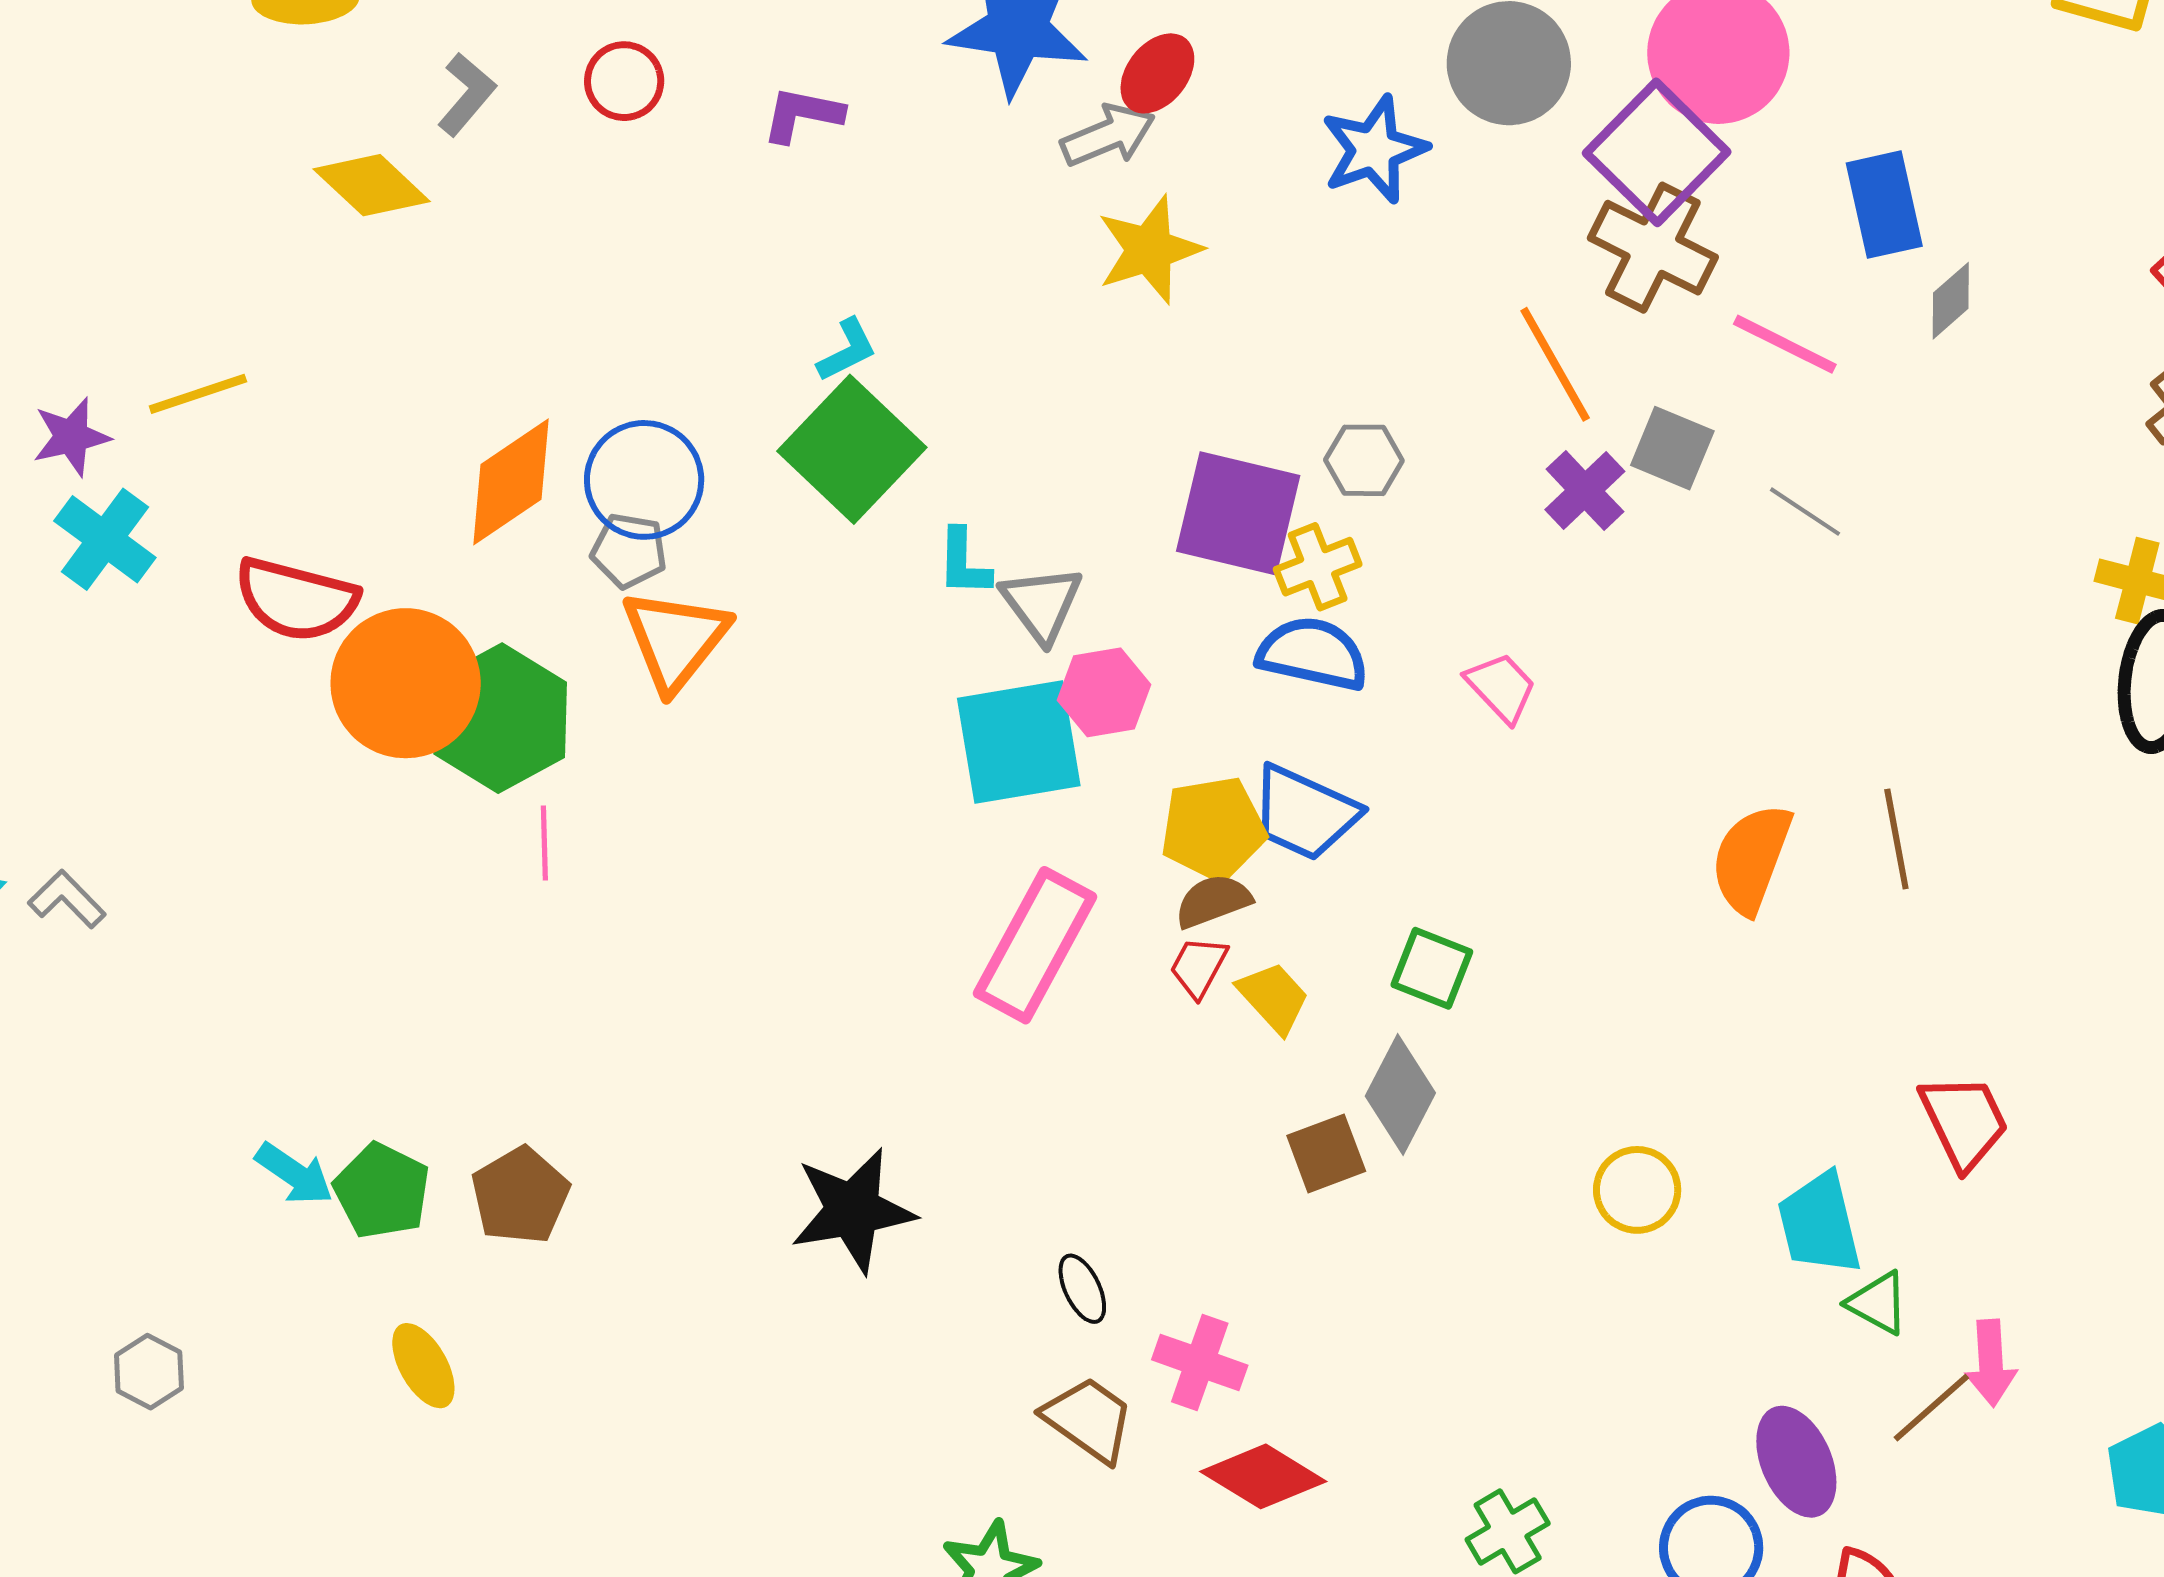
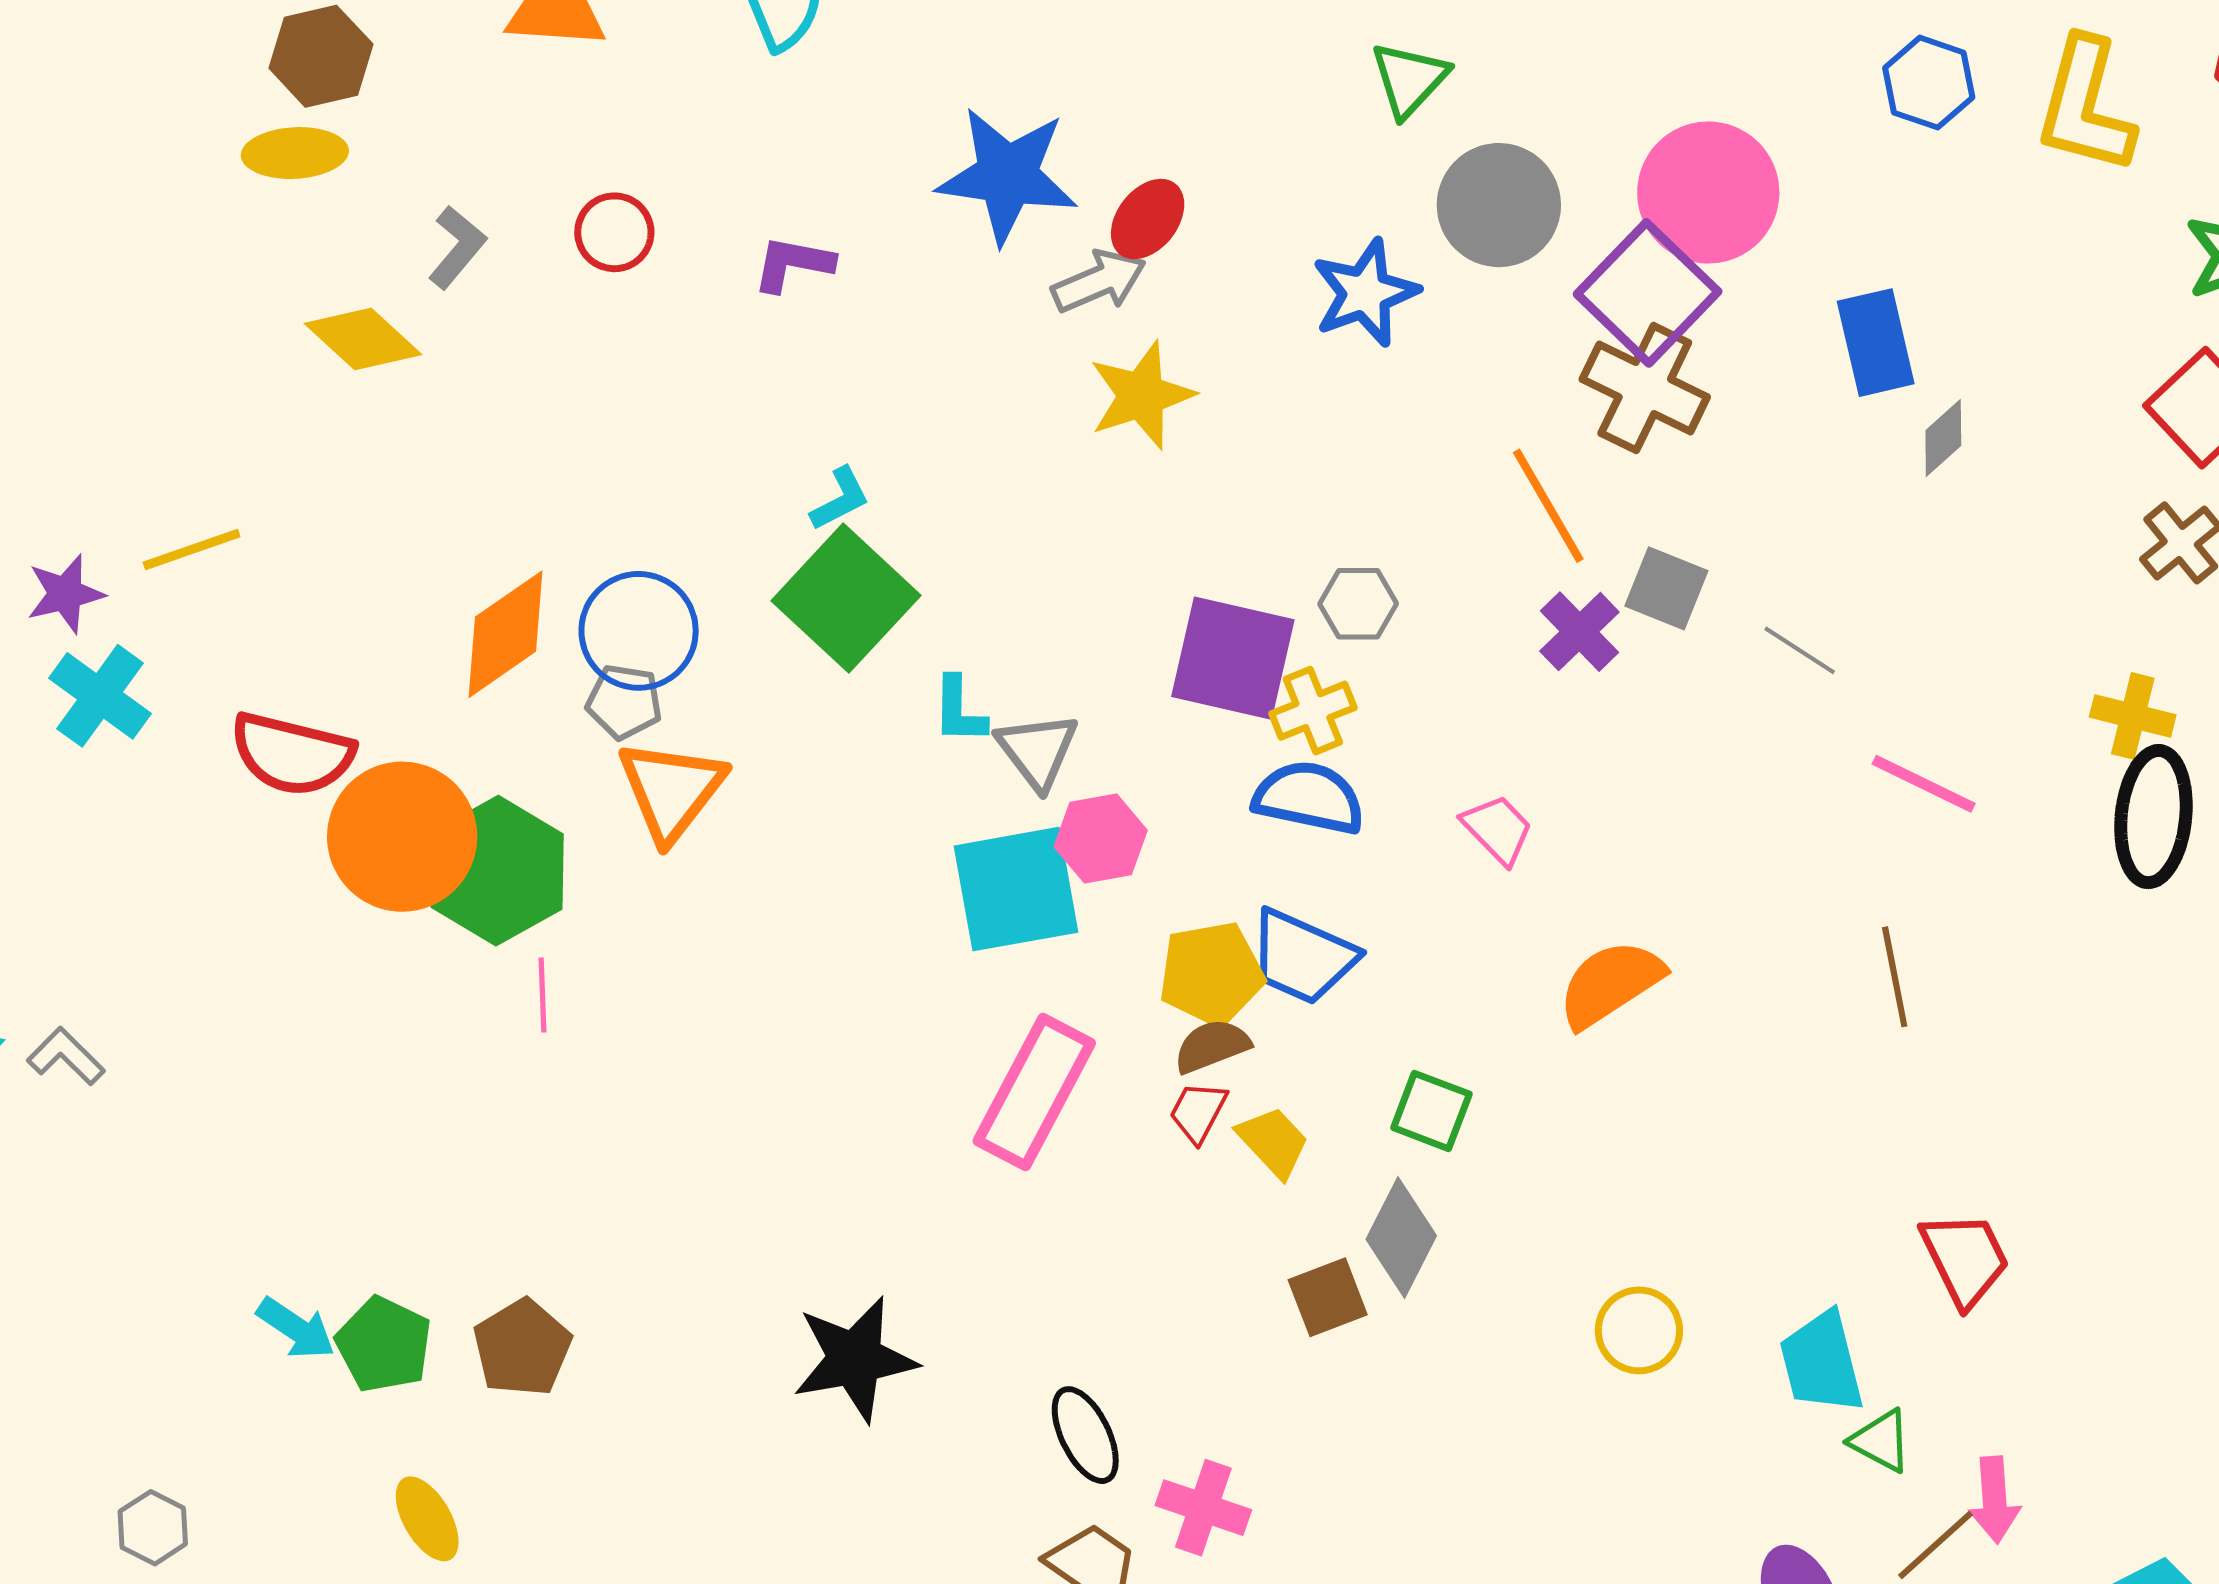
pink line: (1785, 344) -> (1924, 784), moved
orange semicircle: (1751, 859) -> (1610, 984), moved, turned 37
black ellipse: (1082, 1289) -> (1085, 1435), size x1.4

